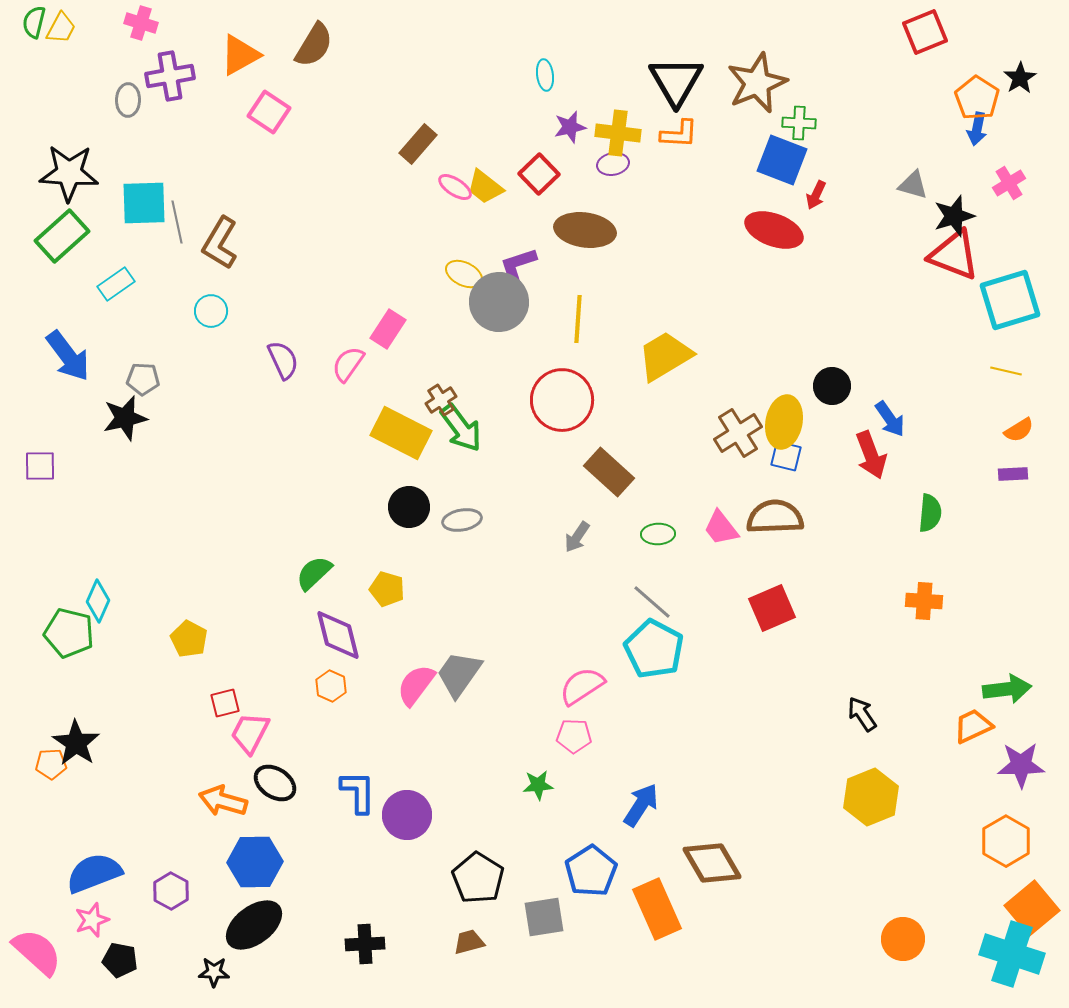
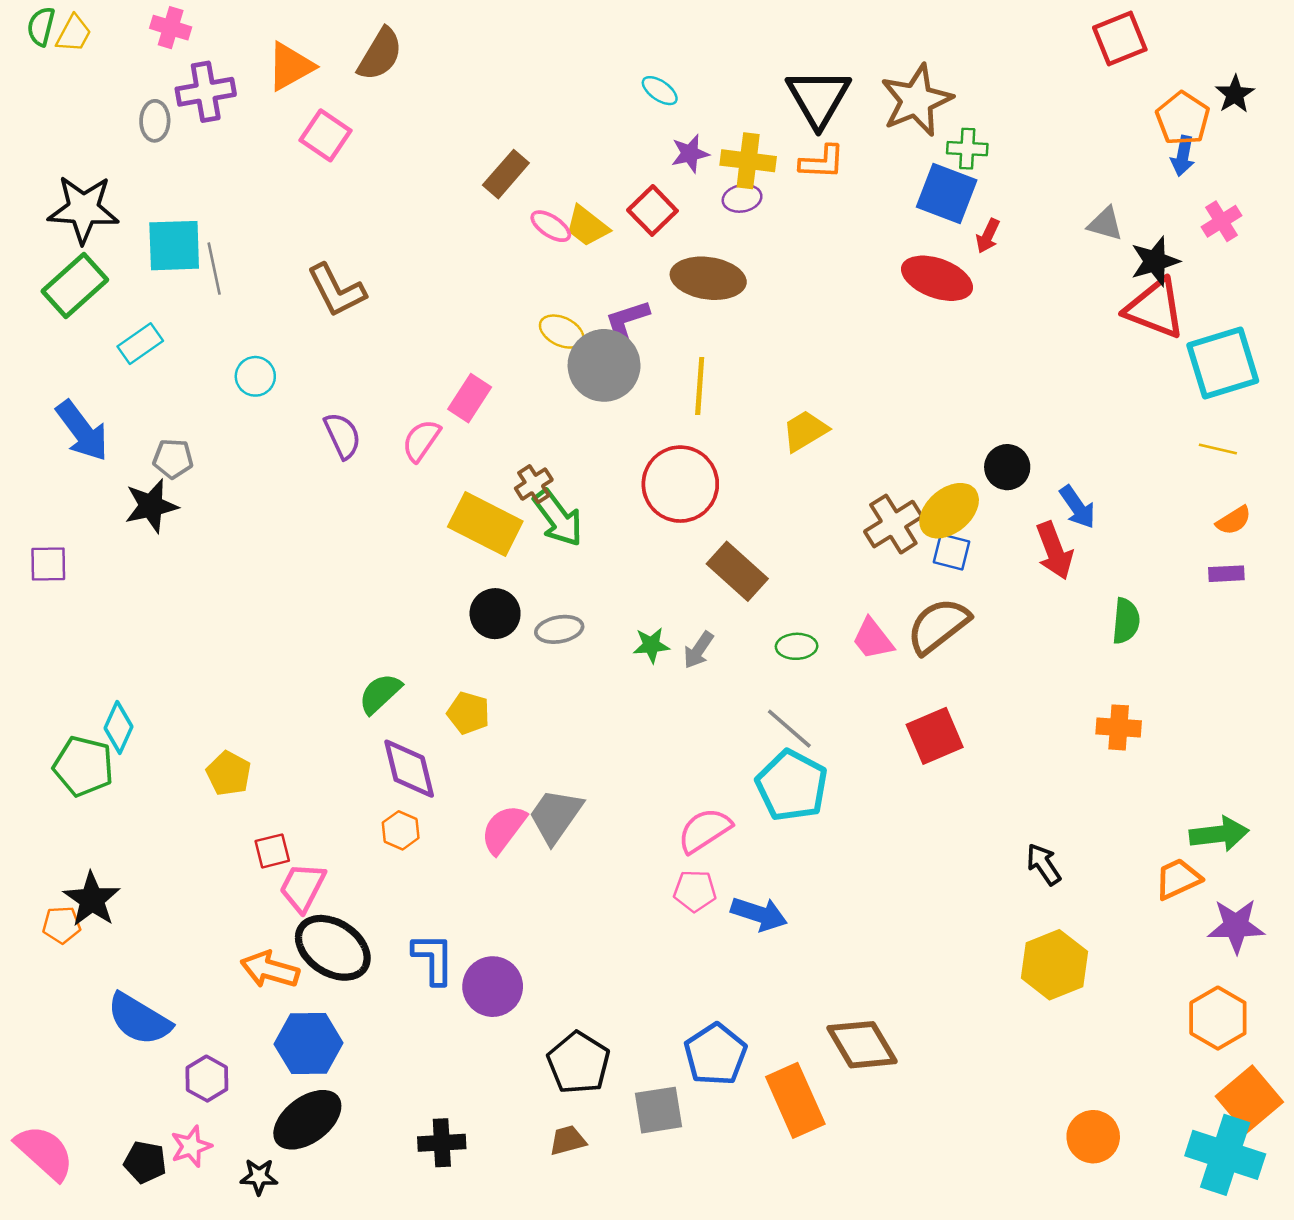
cyan ellipse: (545, 75) -> (660, 91), turned -48
brown L-shape: (220, 243) -> (336, 290), moved, turned -58
yellow trapezoid: (665, 356) -> (805, 431), size x0.7
yellow ellipse: (784, 422) -> (949, 511), turned 39
brown semicircle: (775, 517) -> (938, 626), turned -36
black ellipse: (275, 783) -> (333, 948), size x1.5
green star: (538, 785) -> (651, 645), moved
blue arrow: (641, 805) -> (759, 914), moved, turned 75
blue semicircle: (94, 873) -> (139, 1019), moved, turned -128
pink star: (92, 920) -> (191, 1146), moved

